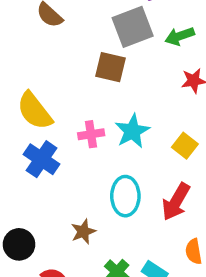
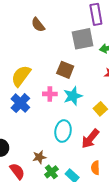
brown square: (111, 67) -> (65, 70), moved
yellow semicircle: (35, 111) -> (21, 76), turned 65
brown star: (83, 232) -> (39, 157), moved

